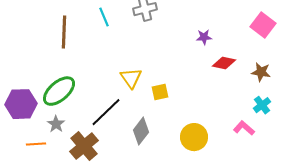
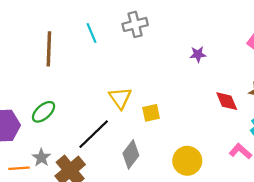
red diamond: (224, 63) -> (227, 101), moved, turned 55
green ellipse: (59, 91) -> (44, 112), size x0.7
gray star: (56, 124) -> (41, 158), moved

